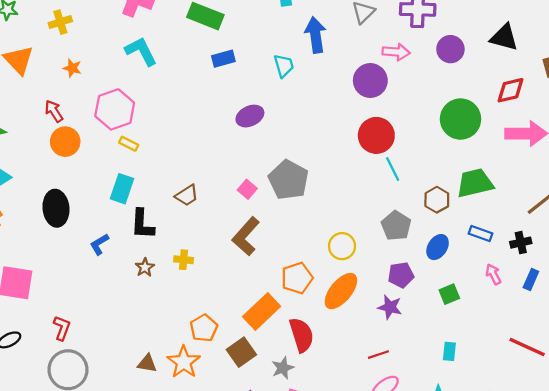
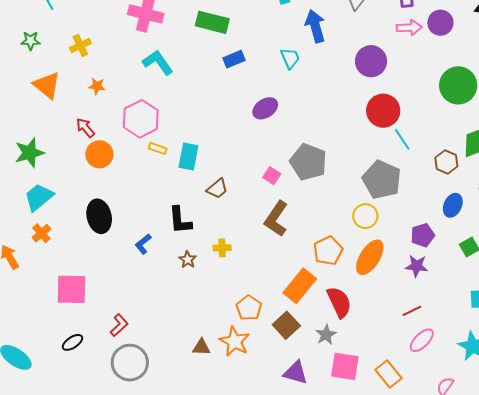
pink arrow: (396, 52) -> (409, 28), moved
cyan rectangle: (122, 189) -> (188, 157), moved
gray pentagon: (396, 226) -> (382, 180), moved, size x1.4
red L-shape: (62, 328) -> (119, 325), turned 35

